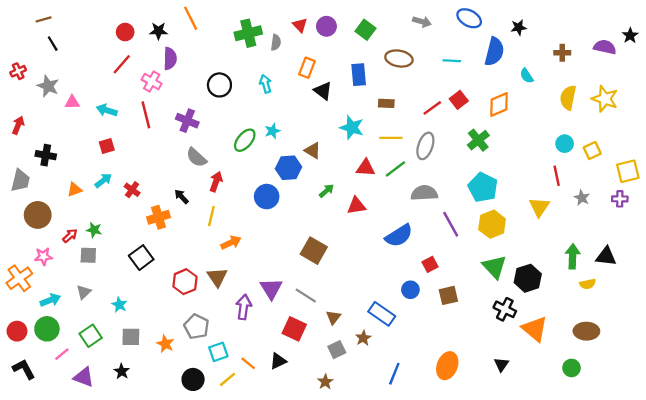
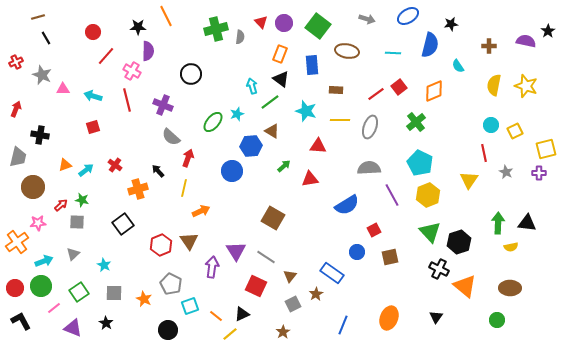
blue ellipse: (469, 18) -> (408, 16), turned -60
green square: (366, 30) -> (318, 26), size x1.4
red circle: (125, 32) -> (93, 32), moved
orange rectangle: (307, 68) -> (280, 54), moved
cyan arrow: (265, 84) -> (252, 86), moved
green line: (395, 169) -> (270, 102), moved
cyan arrow: (103, 180) -> (86, 170), moved
yellow line: (228, 379) -> (230, 334), moved

